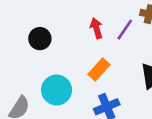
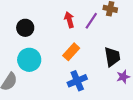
cyan circle: (57, 90) -> (29, 60), moved

